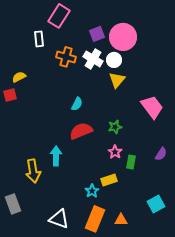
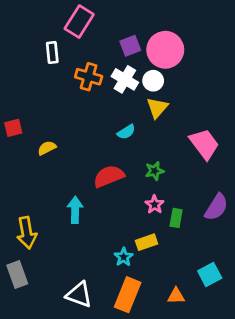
yellow semicircle: (19, 77) -> (47, 148), moved
cyan semicircle: (77, 104) -> (126, 132), moved, turned 32
purple semicircle: (161, 154) -> (216, 207), size x1.5
yellow arrow: (33, 171) -> (27, 233), moved
orange triangle: (121, 220) -> (176, 296), moved

